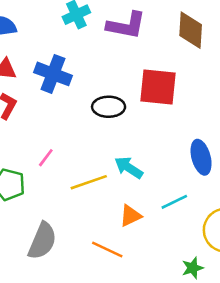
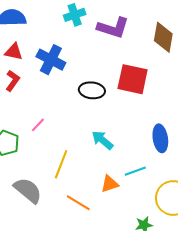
yellow line: (89, 182) -> (61, 164), moved, turned -56
orange triangle: (130, 216) -> (110, 184), moved
gray semicircle: (42, 241) -> (28, 190), turned -80

